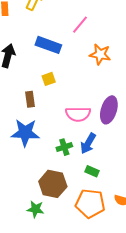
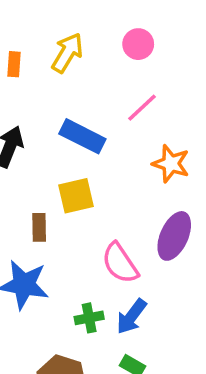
yellow square: (49, 79) -> (76, 196), size x1.5
purple ellipse: (109, 110) -> (174, 236), moved
pink semicircle: (78, 114) -> (120, 263), turned 50

